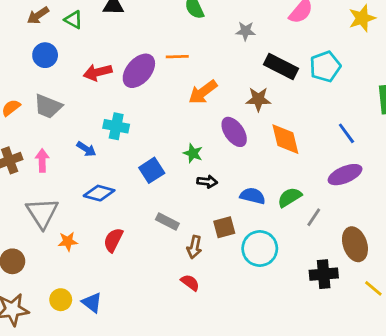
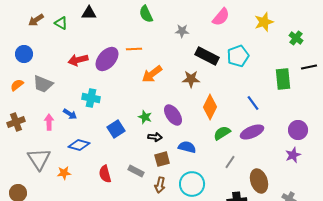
blue circle: (45, 55) -> (24, 54), moved
purple ellipse: (234, 132) -> (173, 115), moved
orange diamond: (285, 139) -> (210, 107), turned 40
pink arrow: (42, 160) -> (49, 122), moved
green semicircle: (290, 197) -> (222, 133), moved
gray rectangle: (167, 221) -> (136, 171), moved
brown square: (224, 227) -> (162, 159), moved
red semicircle: (113, 240) -> (105, 174), moved, turned -42
orange star: (68, 241) -> (64, 173), moved
brown arrow: (194, 247) -> (160, 185), moved

